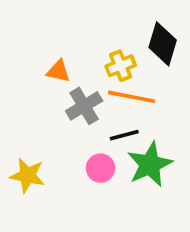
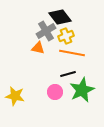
black diamond: (163, 44) -> (60, 17), moved, turned -55
orange triangle: (58, 71) -> (38, 48), moved
gray cross: (84, 106) -> (46, 31), moved

